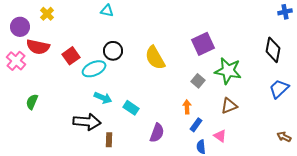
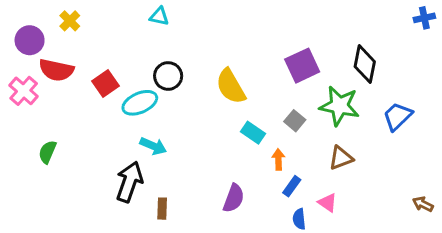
black diamond: (273, 50) -> (365, 64), moved
blue trapezoid: (279, 89) -> (398, 116), moved
cyan rectangle: (131, 108) -> (253, 133), moved
black arrow: (87, 122) -> (129, 182), turned -76

